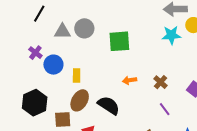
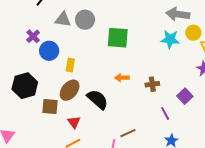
brown cross: (161, 82) -> (152, 84), turned 32
purple line: (165, 109) -> (165, 113), moved

